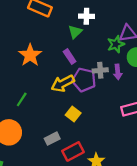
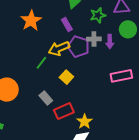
green star: (116, 44) -> (98, 15), moved
green line: (22, 99) -> (41, 63), moved
gray rectangle: (52, 139) -> (46, 98), turned 72

